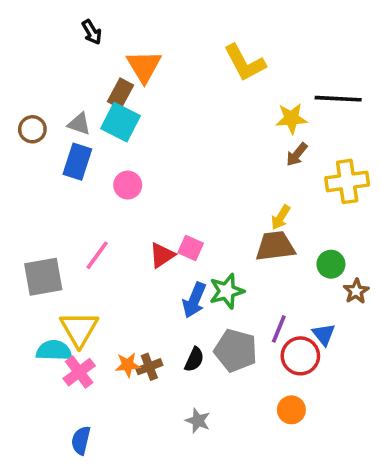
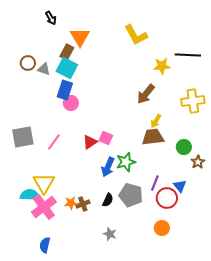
brown circle: (32, 129) -> (28, 63), moved
brown arrow: (297, 154) -> (146, 94), moved, size x1.5
blue rectangle: (77, 162) -> (65, 90), moved
gray square: (43, 277) -> (23, 137), moved
pink cross: (79, 372) -> (44, 207), size x1.4

